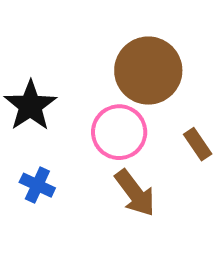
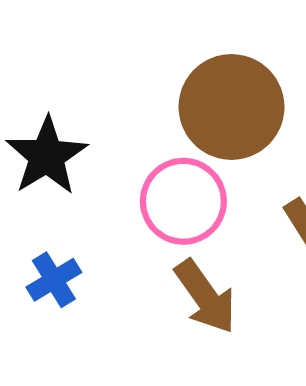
blue cross: (37, 185) -> (54, 280), turned 32

